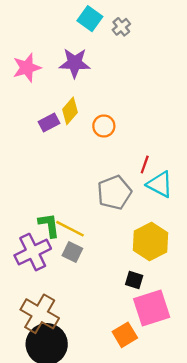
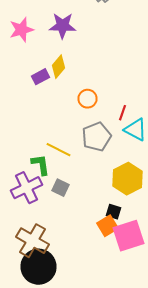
orange circle: (104, 126) -> (88, 99), moved
yellow line: (70, 229) -> (58, 150), moved
orange square: (125, 335) -> (108, 226), moved

